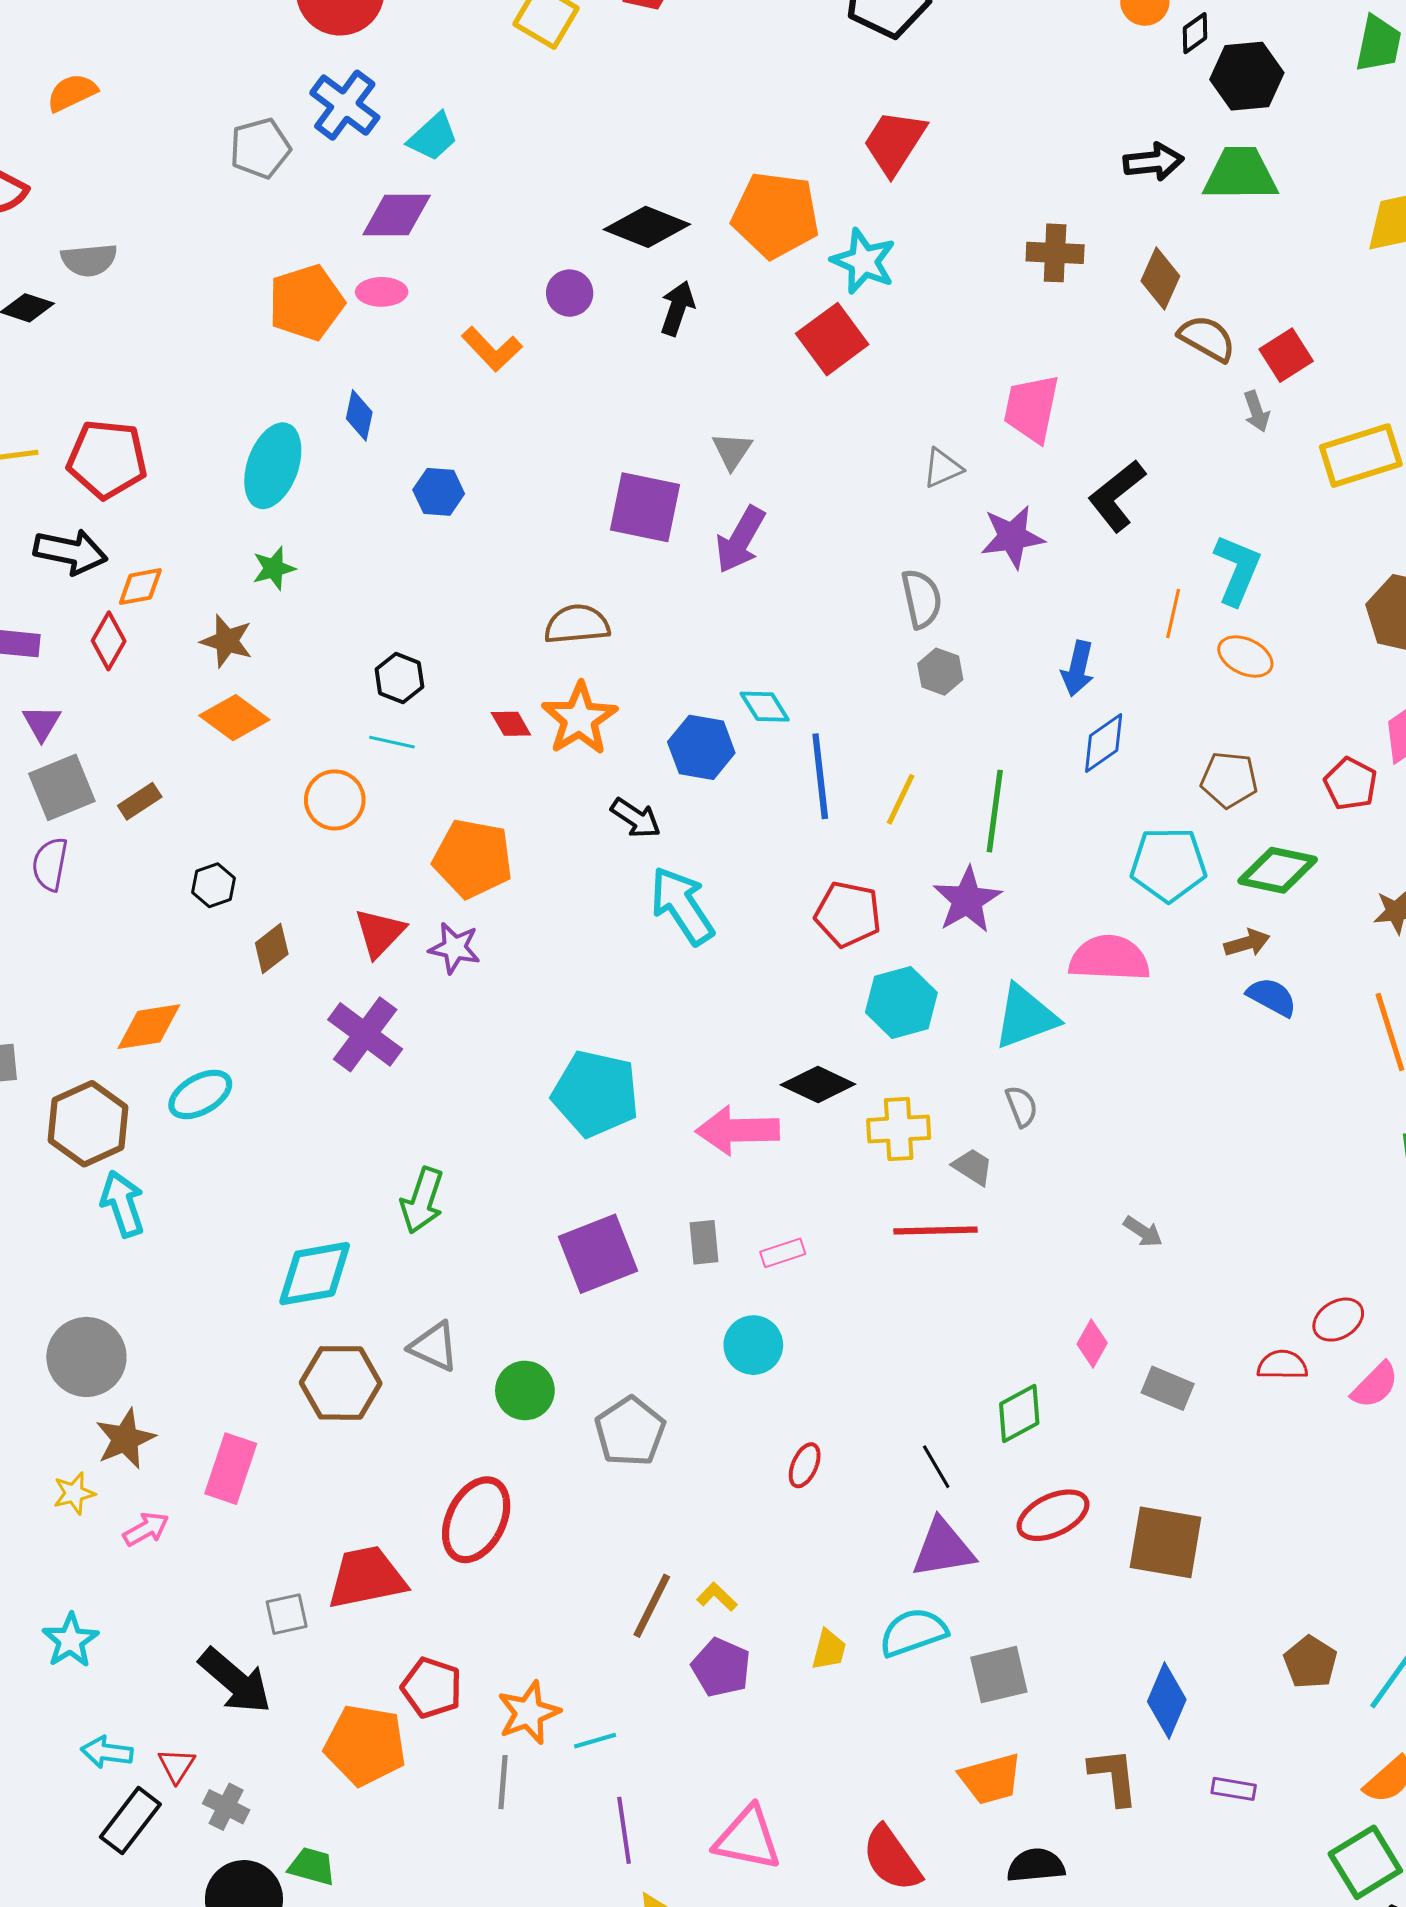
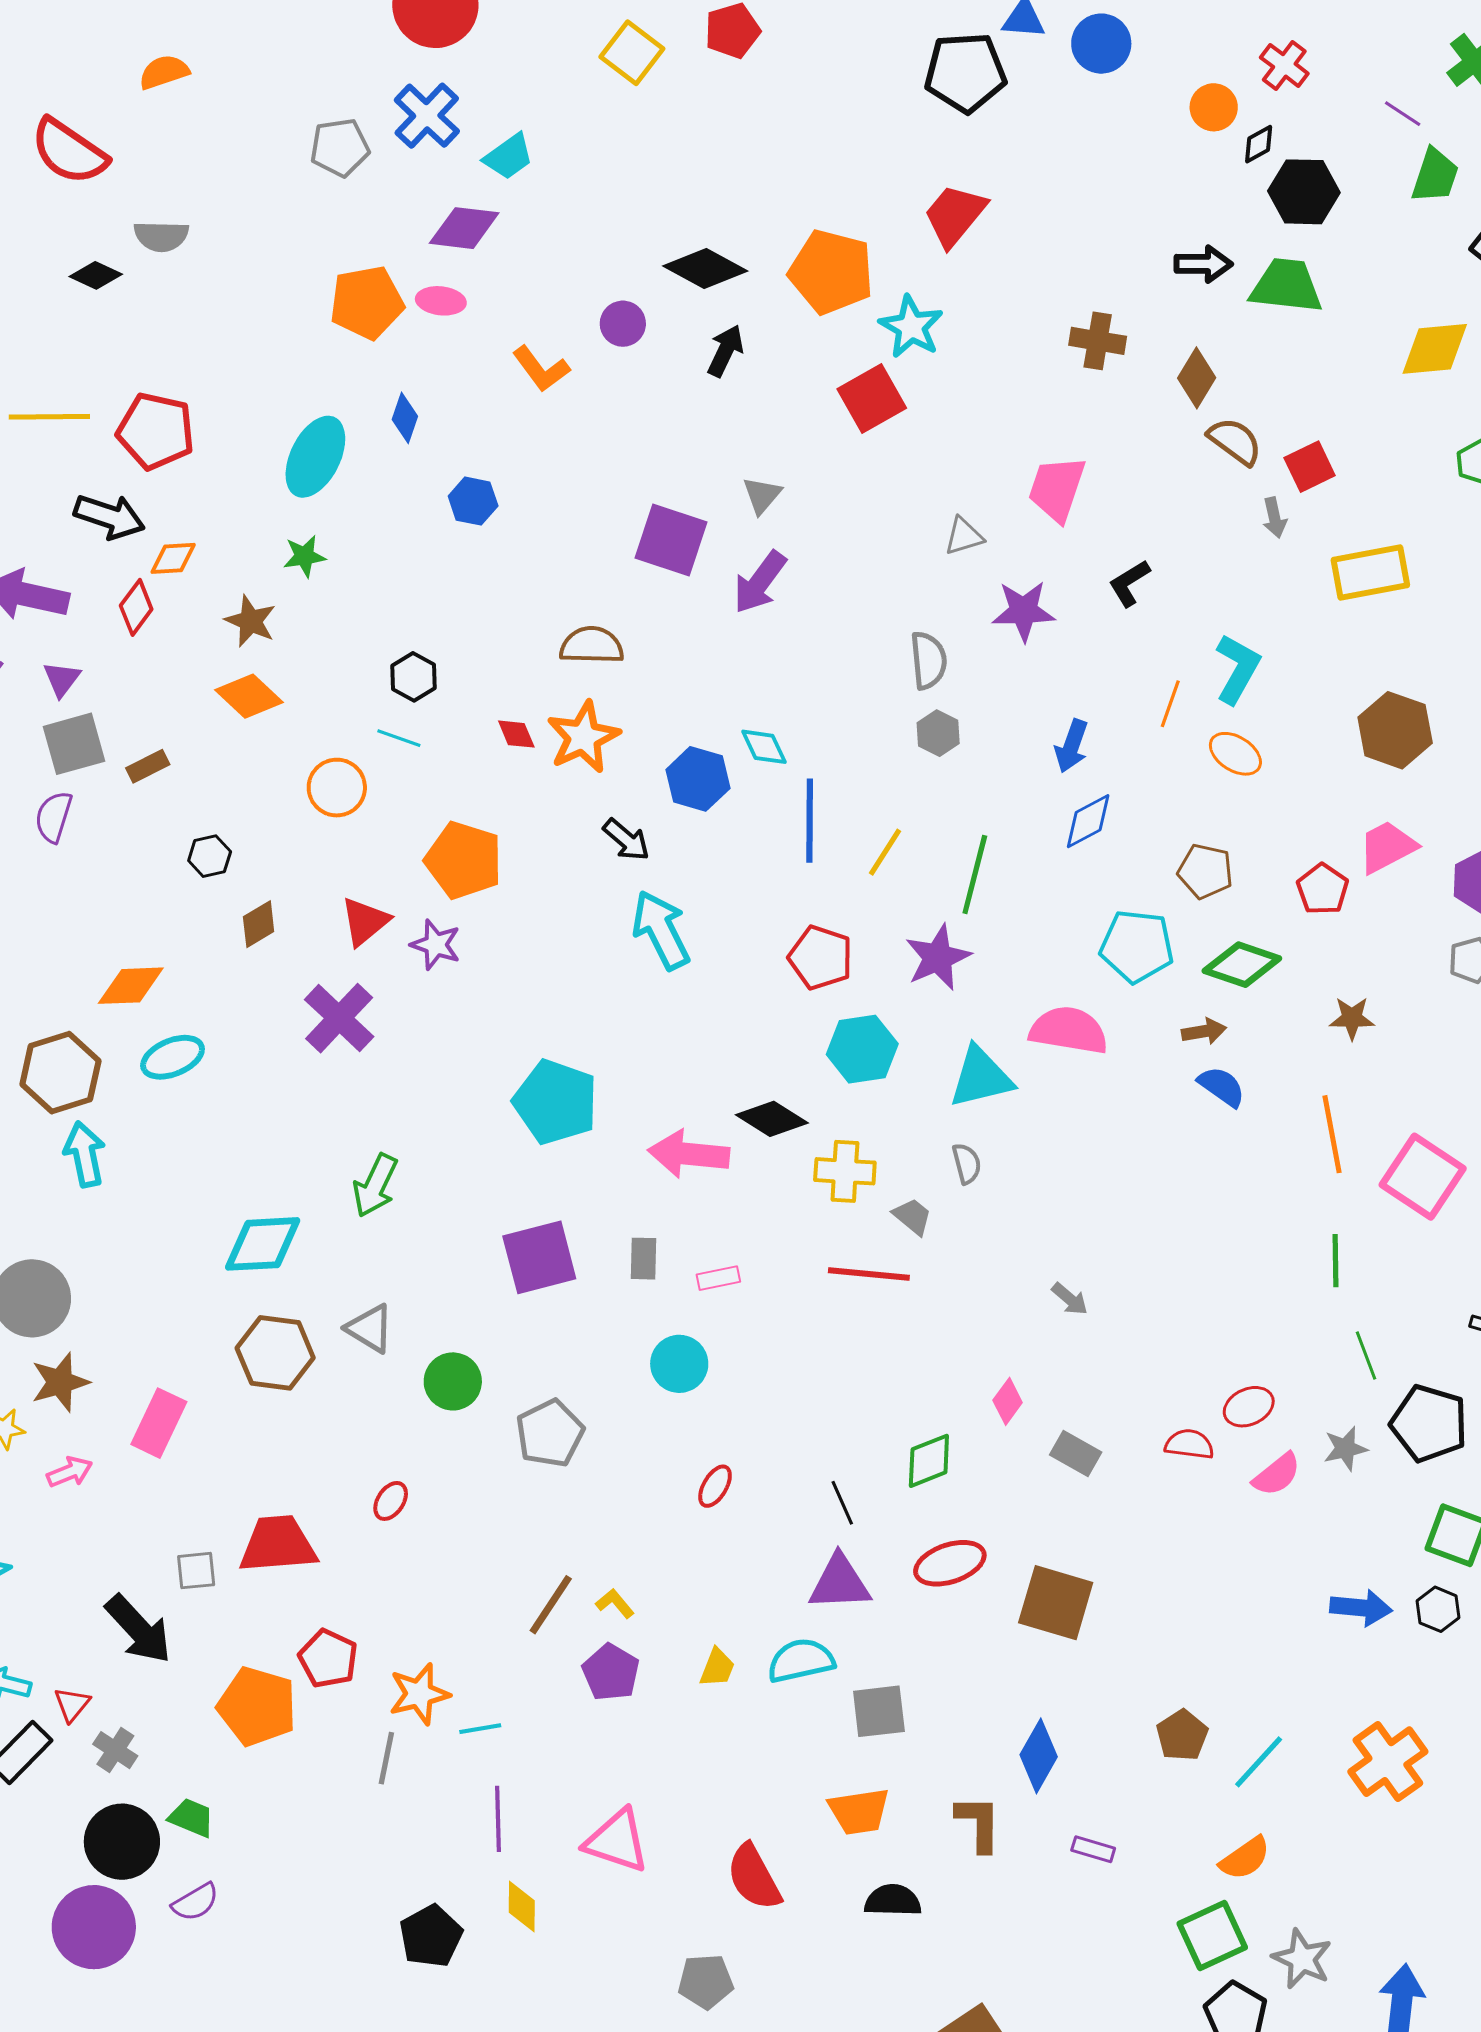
black L-shape: (1117, 496) -> (1129, 583), size x0.7
red ellipse: (476, 1520) -> (391, 1501), size x0.5

